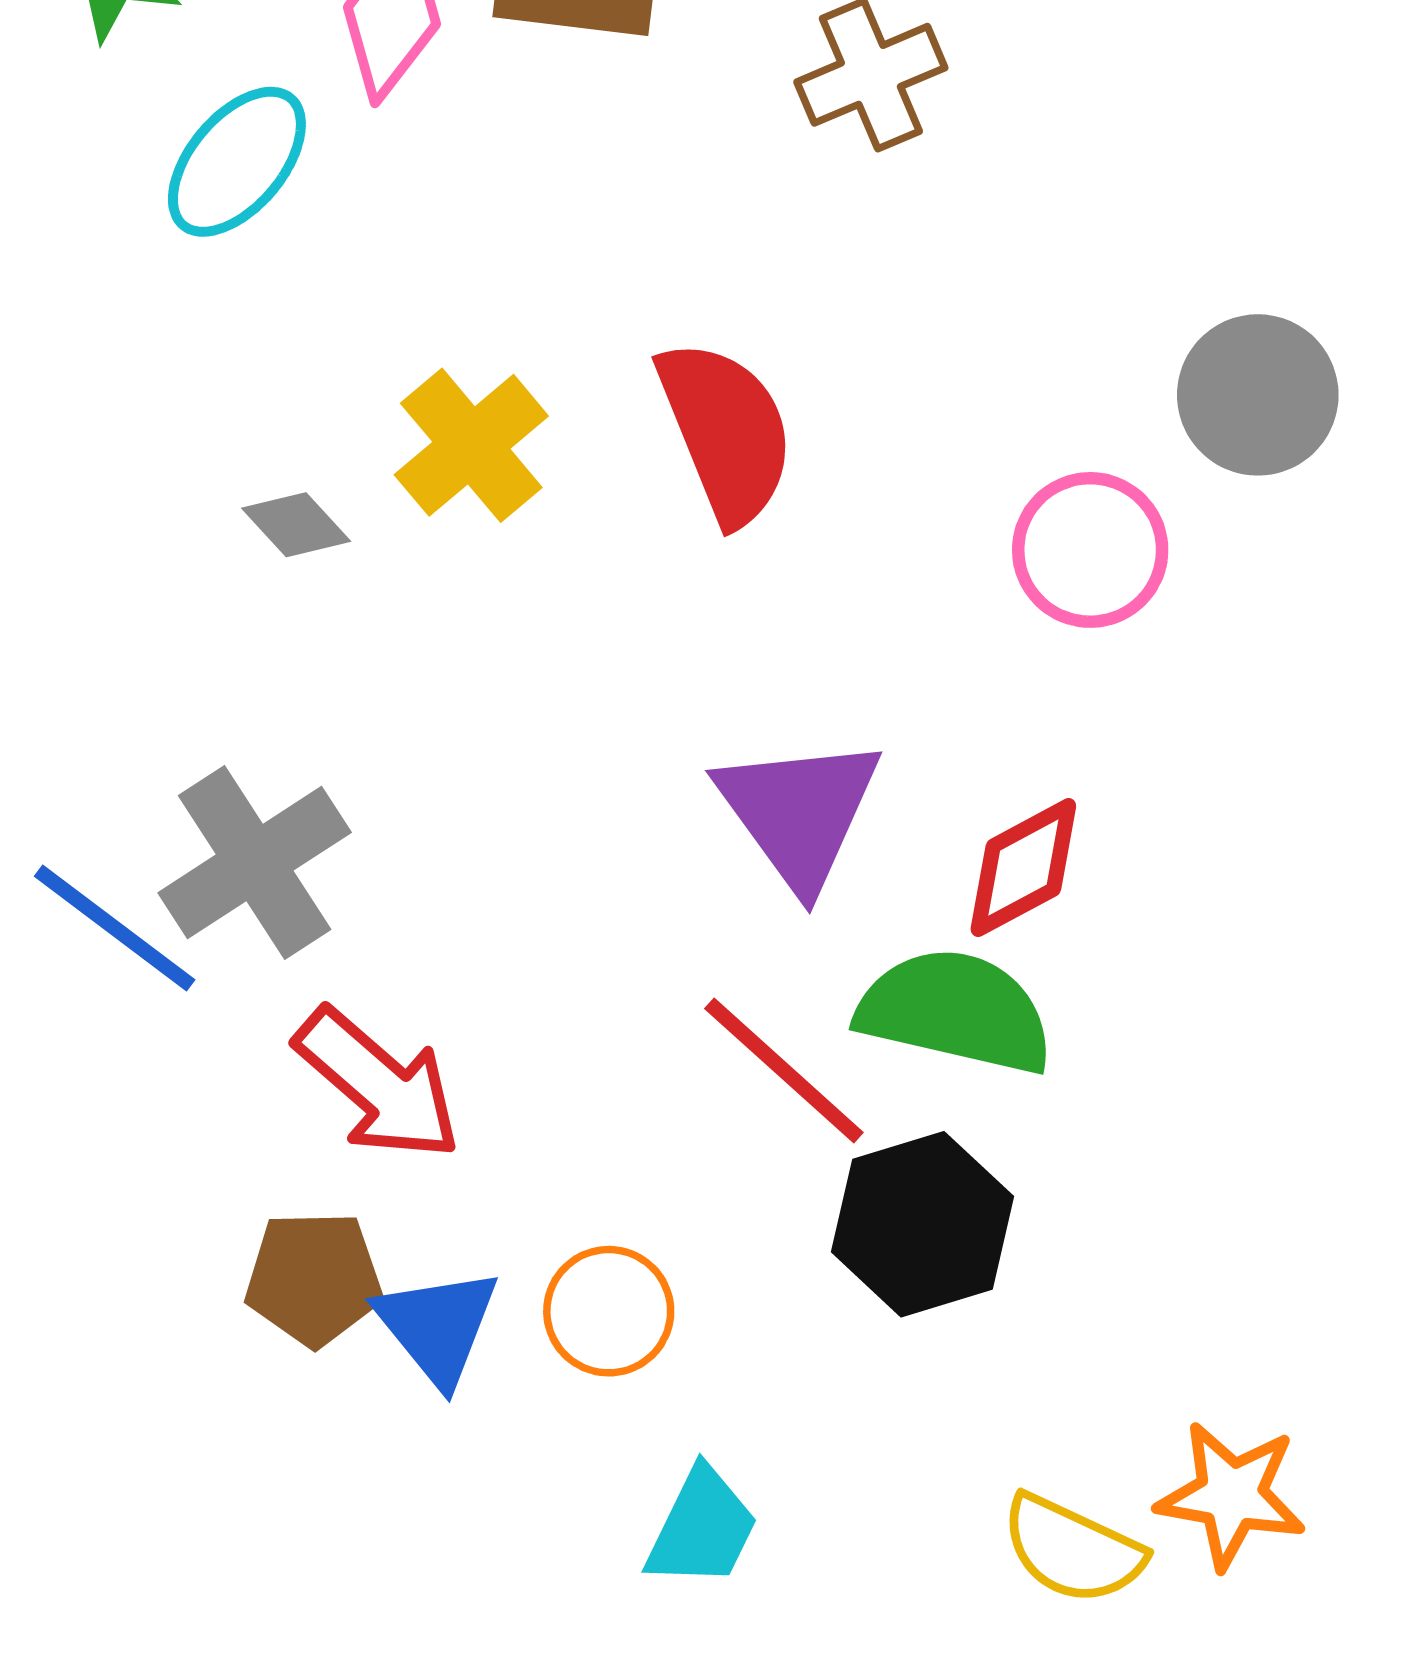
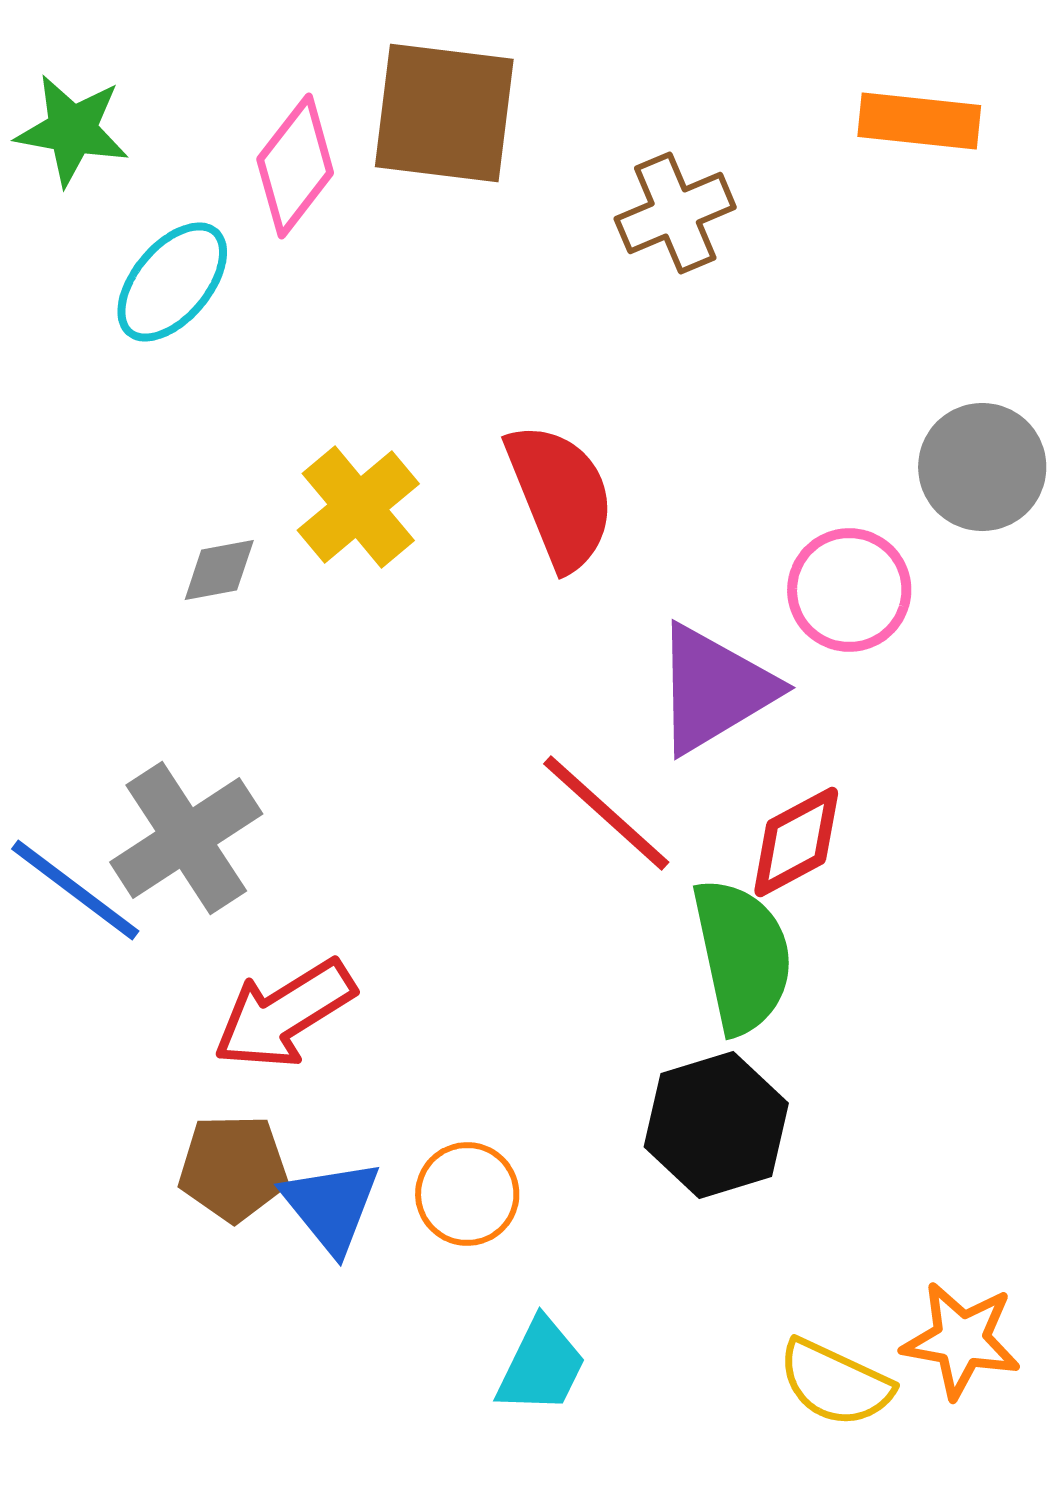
gray diamond: (296, 525) -> (219, 570), turned -58
purple triangle: (799, 812) -> (714, 689), moved, turned 35
green semicircle: (955, 1011) -> (742, 956), turned 65
red line: (784, 1070) -> (606, 813), moved
red arrow: (378, 1084) -> (284, 1014), turned 107

